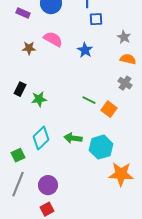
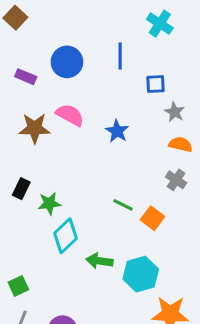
blue square: (96, 19) -> (155, 84), moved
brown star: (29, 48) -> (35, 128), size x1.5
cyan diamond: (41, 138) -> (66, 236), moved

